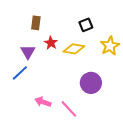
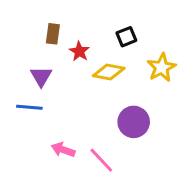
red star: (51, 43) -> (79, 51), moved
blue line: (20, 73) -> (29, 107), turned 48

